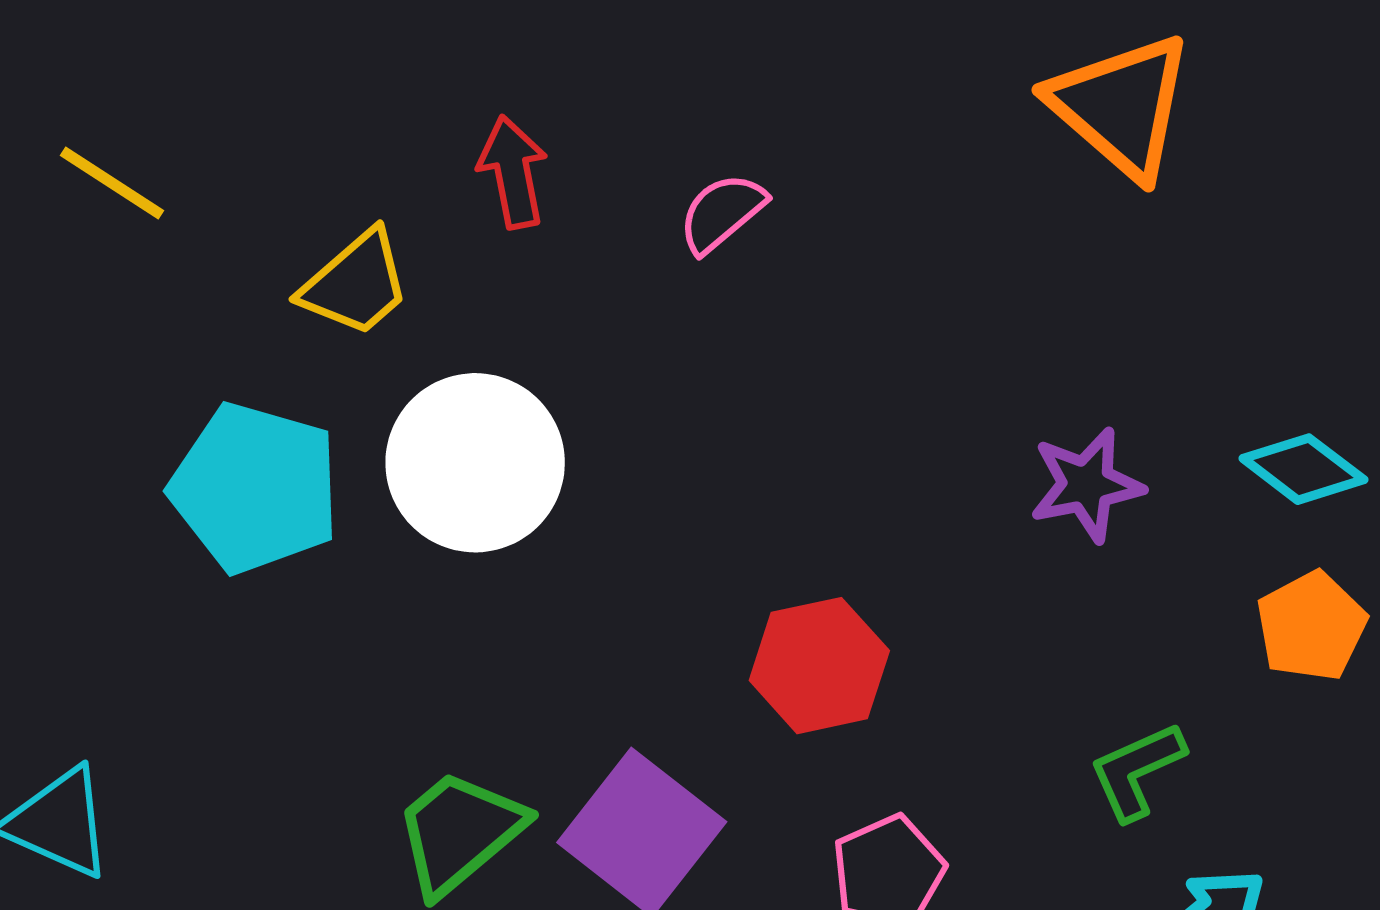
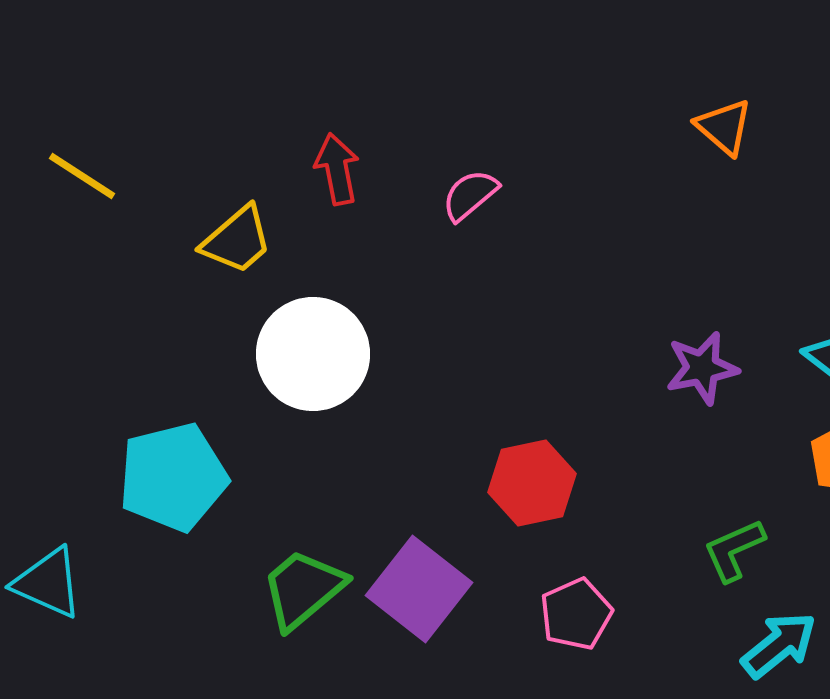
orange triangle: (1121, 106) -> (724, 127), size x0.6
cyan pentagon: (255, 488) -> (173, 477), moved, turned -30

